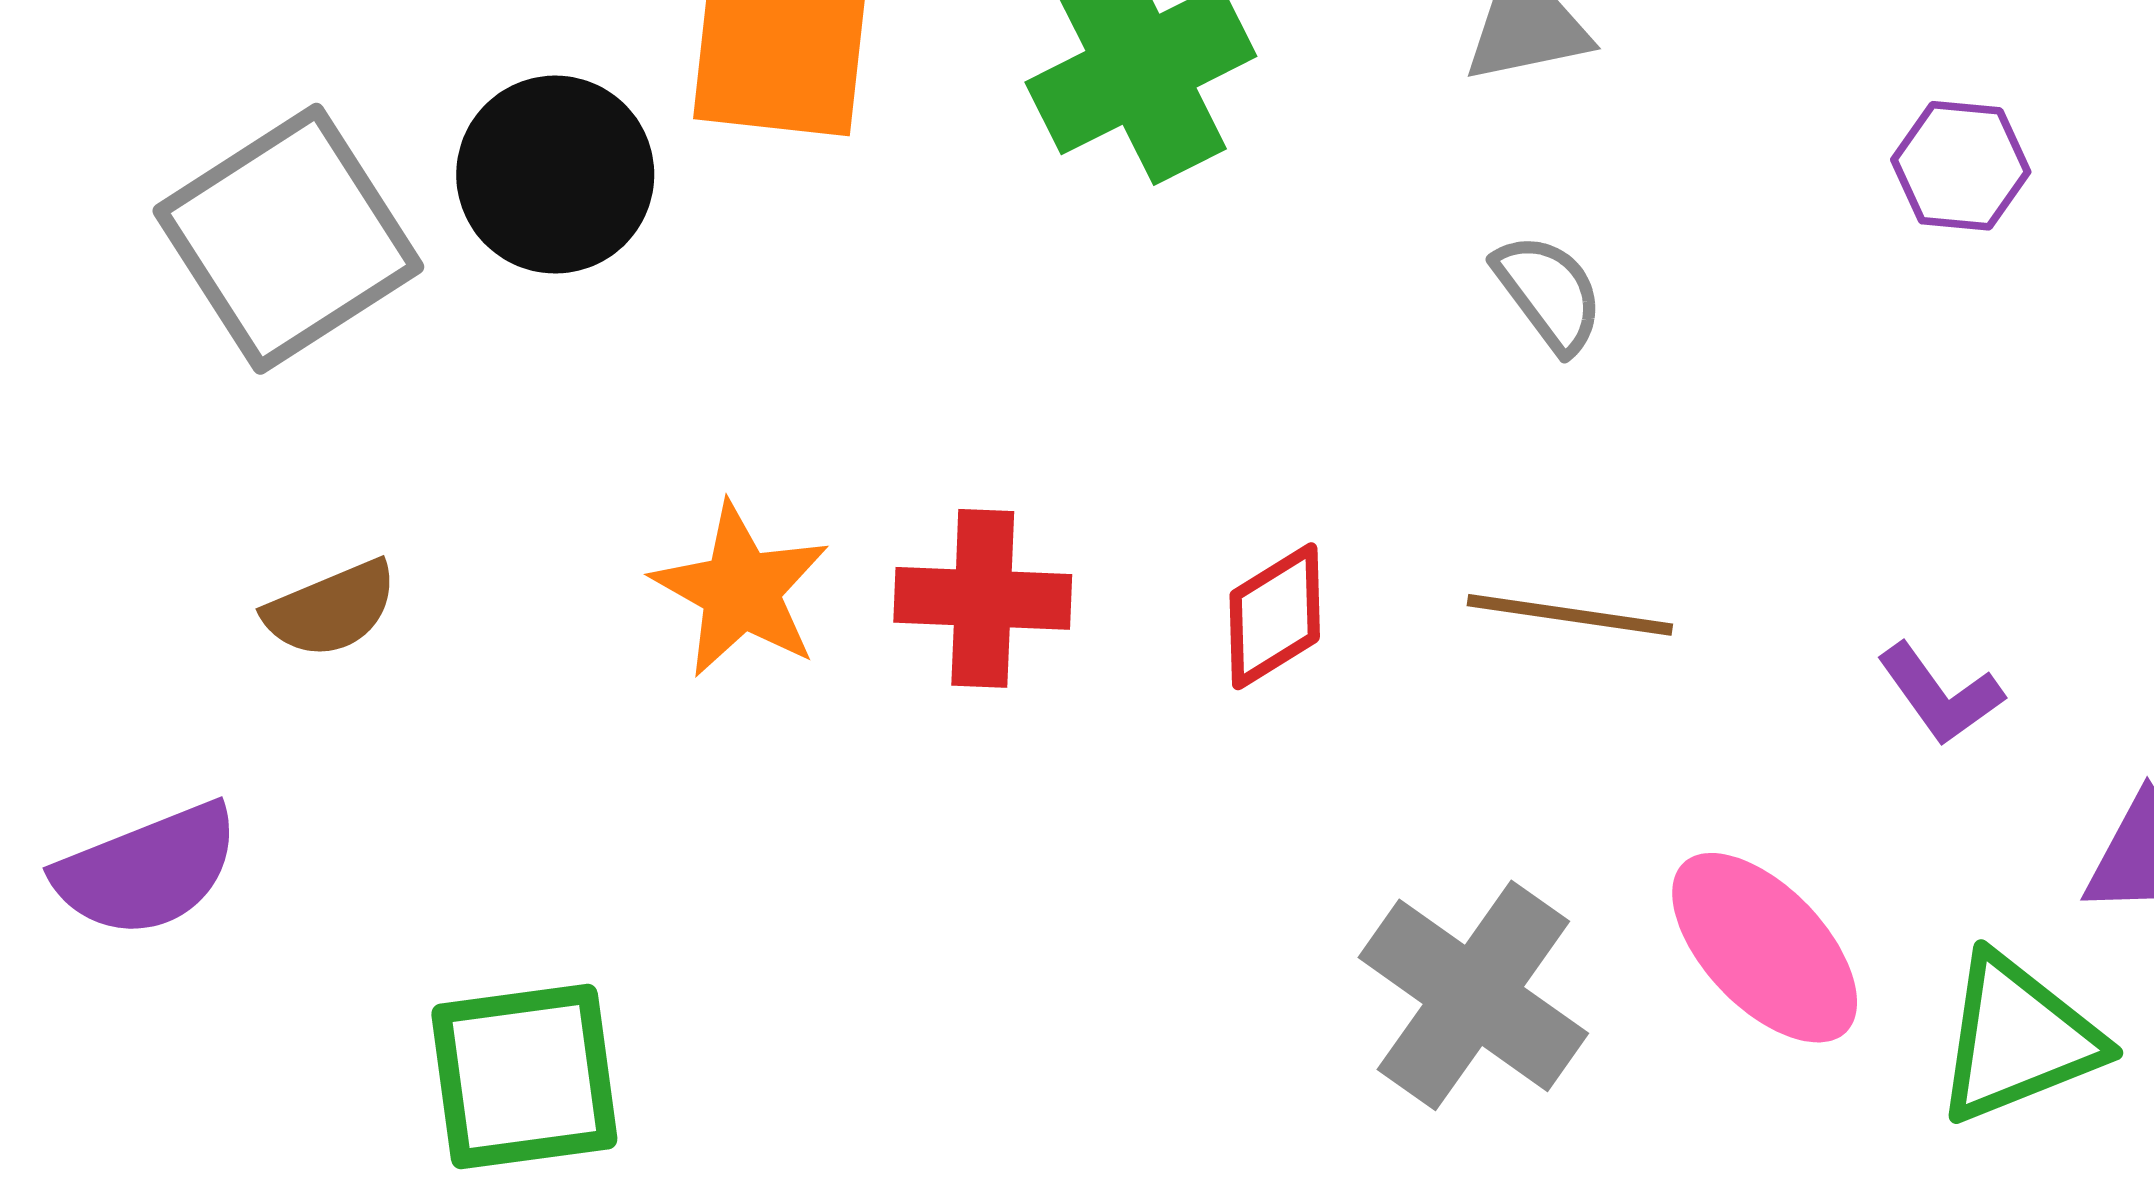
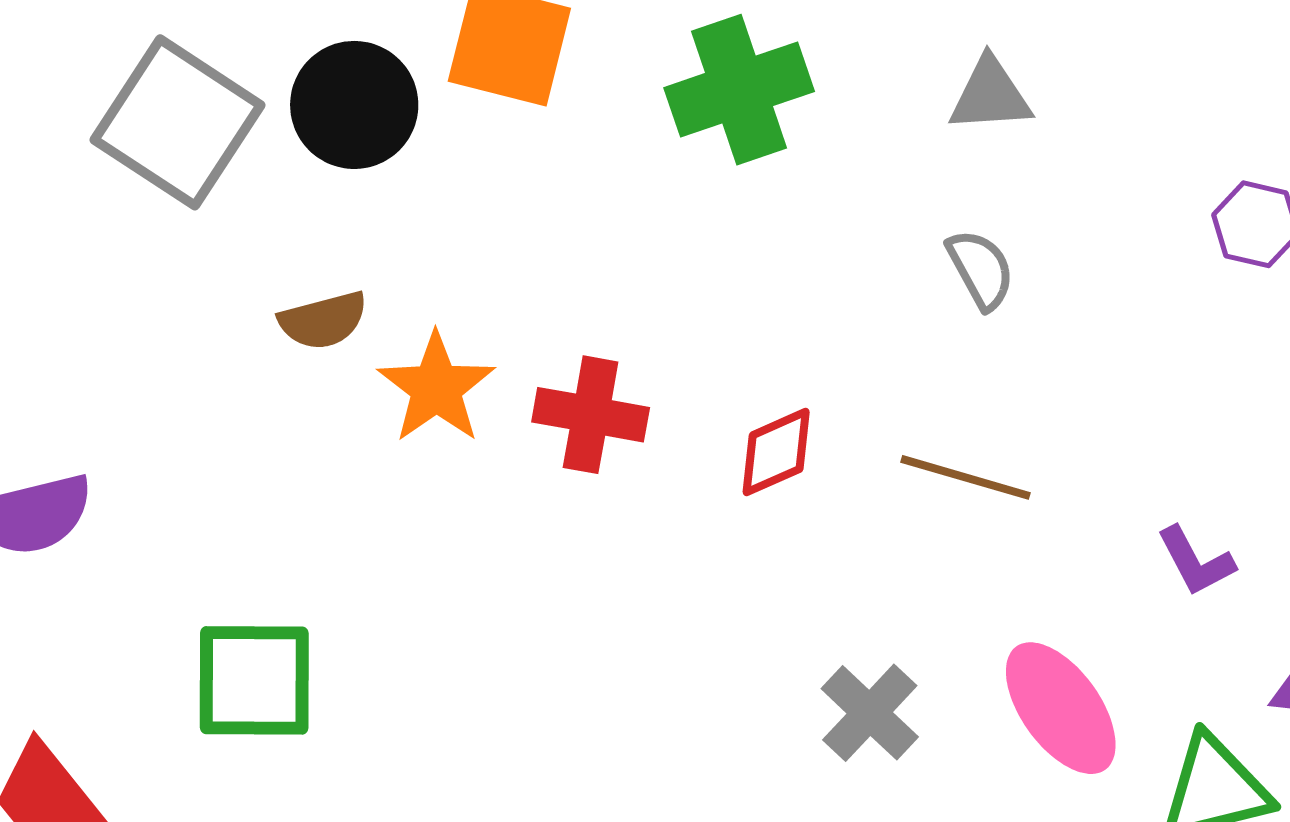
gray square: (288, 239) -> (177, 122), turned -32
brown semicircle: (331, 609) -> (323, 320), moved
gray cross: (1473, 995) -> (870, 713), size x0.7

